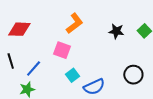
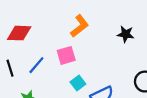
pink square: (62, 50) -> (66, 55), turned -36
blue line: (34, 69) -> (36, 65), moved

